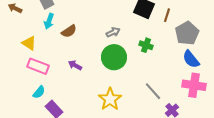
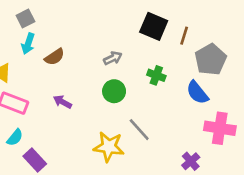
green circle: (114, 57) -> (114, 91), size x0.7
blue semicircle: (191, 59) -> (197, 93), moved
gray line: (153, 91) -> (139, 130), moved
yellow star: (110, 99) -> (109, 147), turned -30

